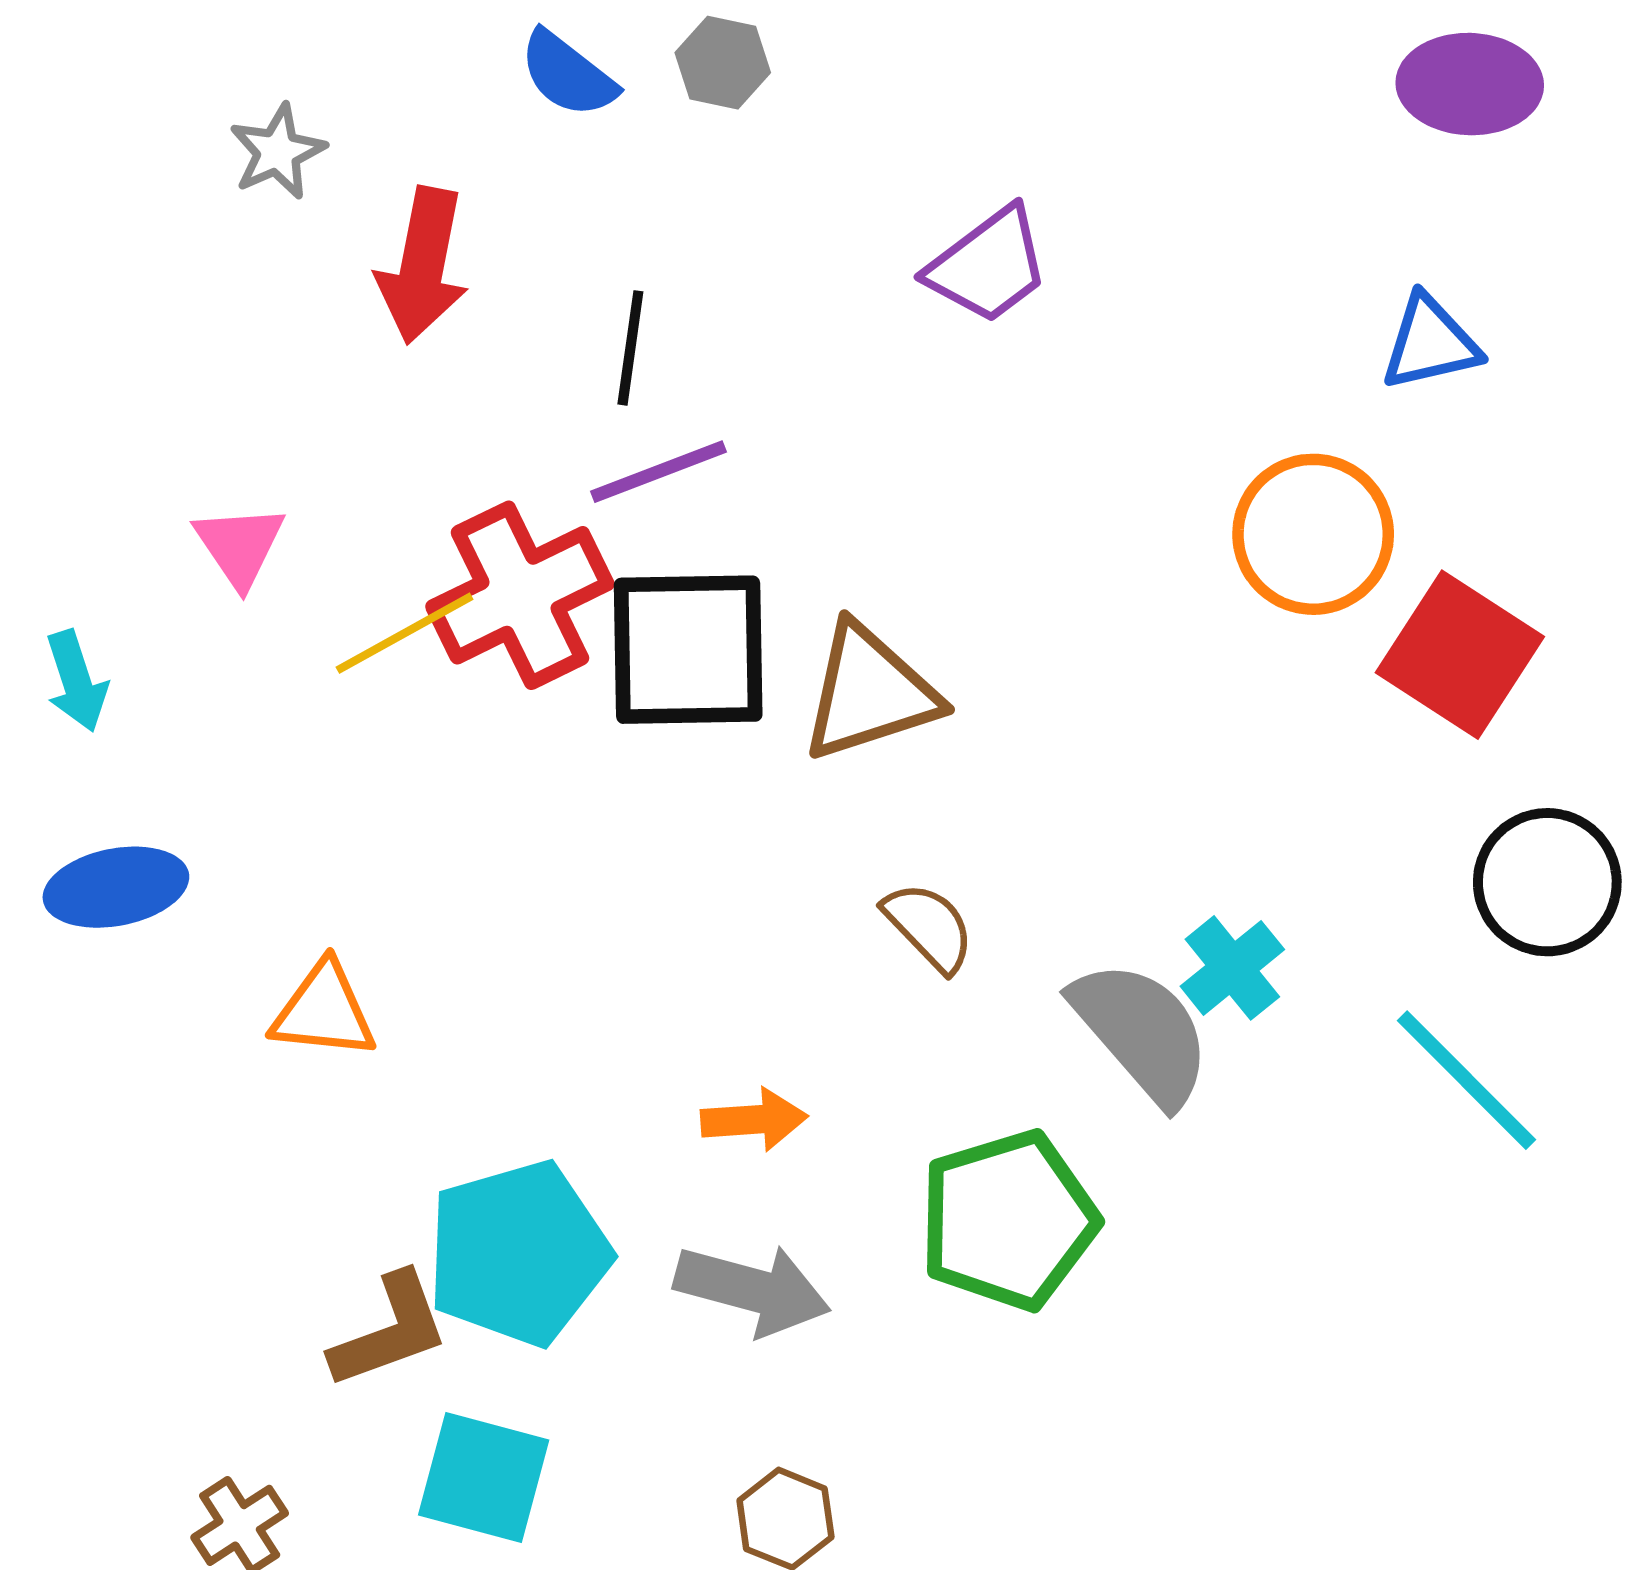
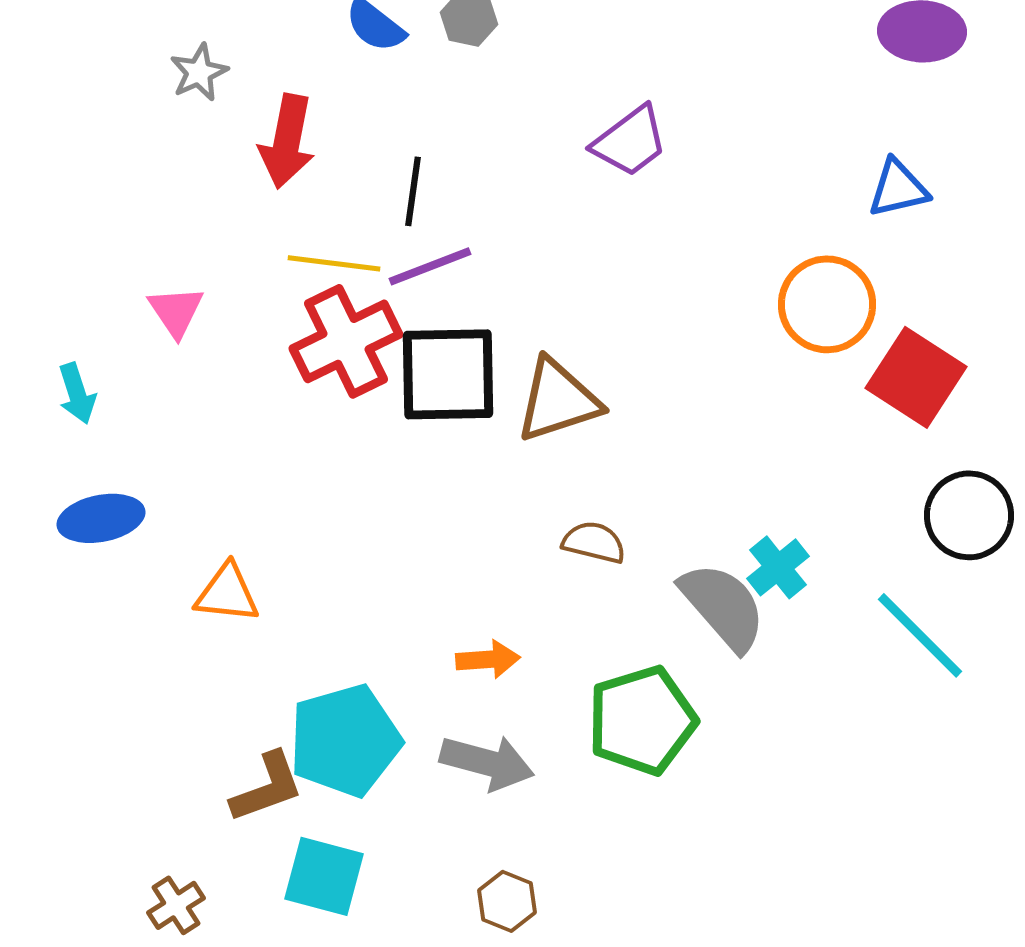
yellow line: (405, 633) -> (334, 263), moved, turned 36
brown semicircle: (929, 927) -> (594, 542), turned -32

